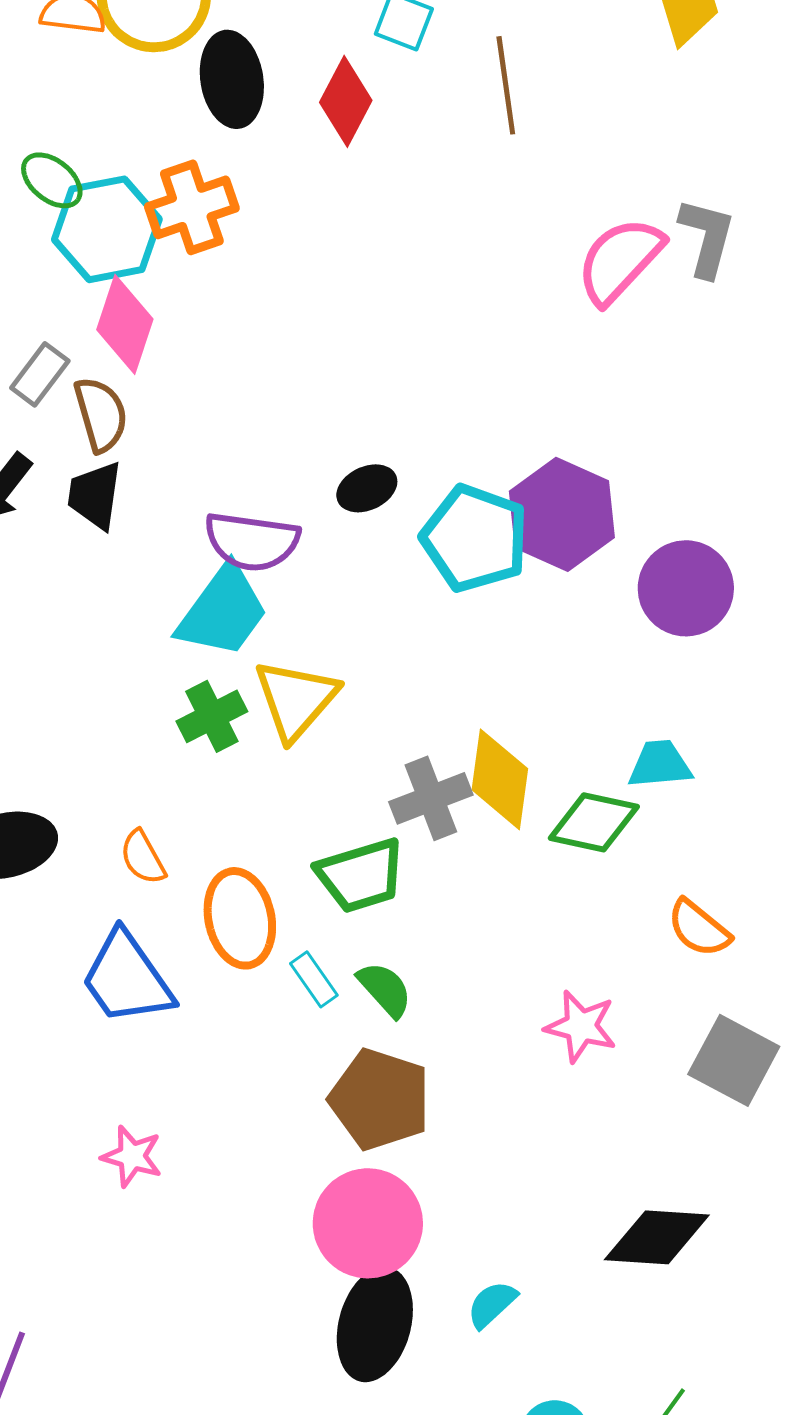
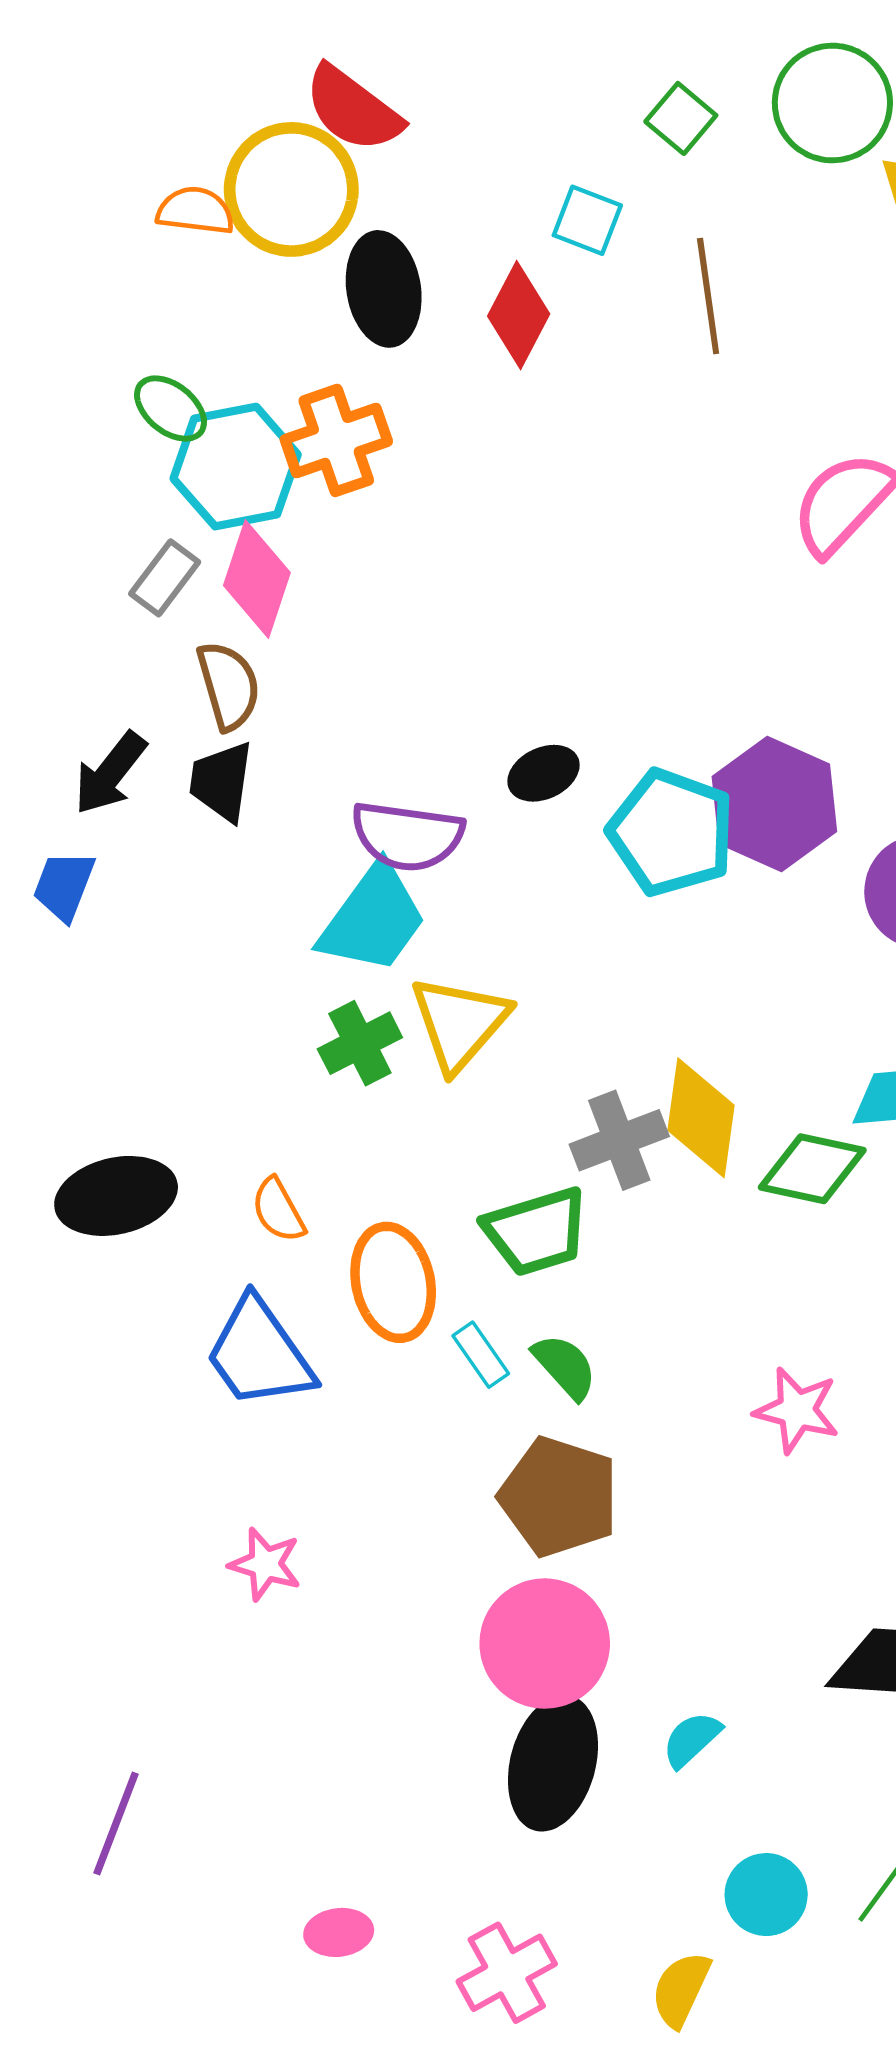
gray rectangle: (40, 374) -> (165, 578), moved

